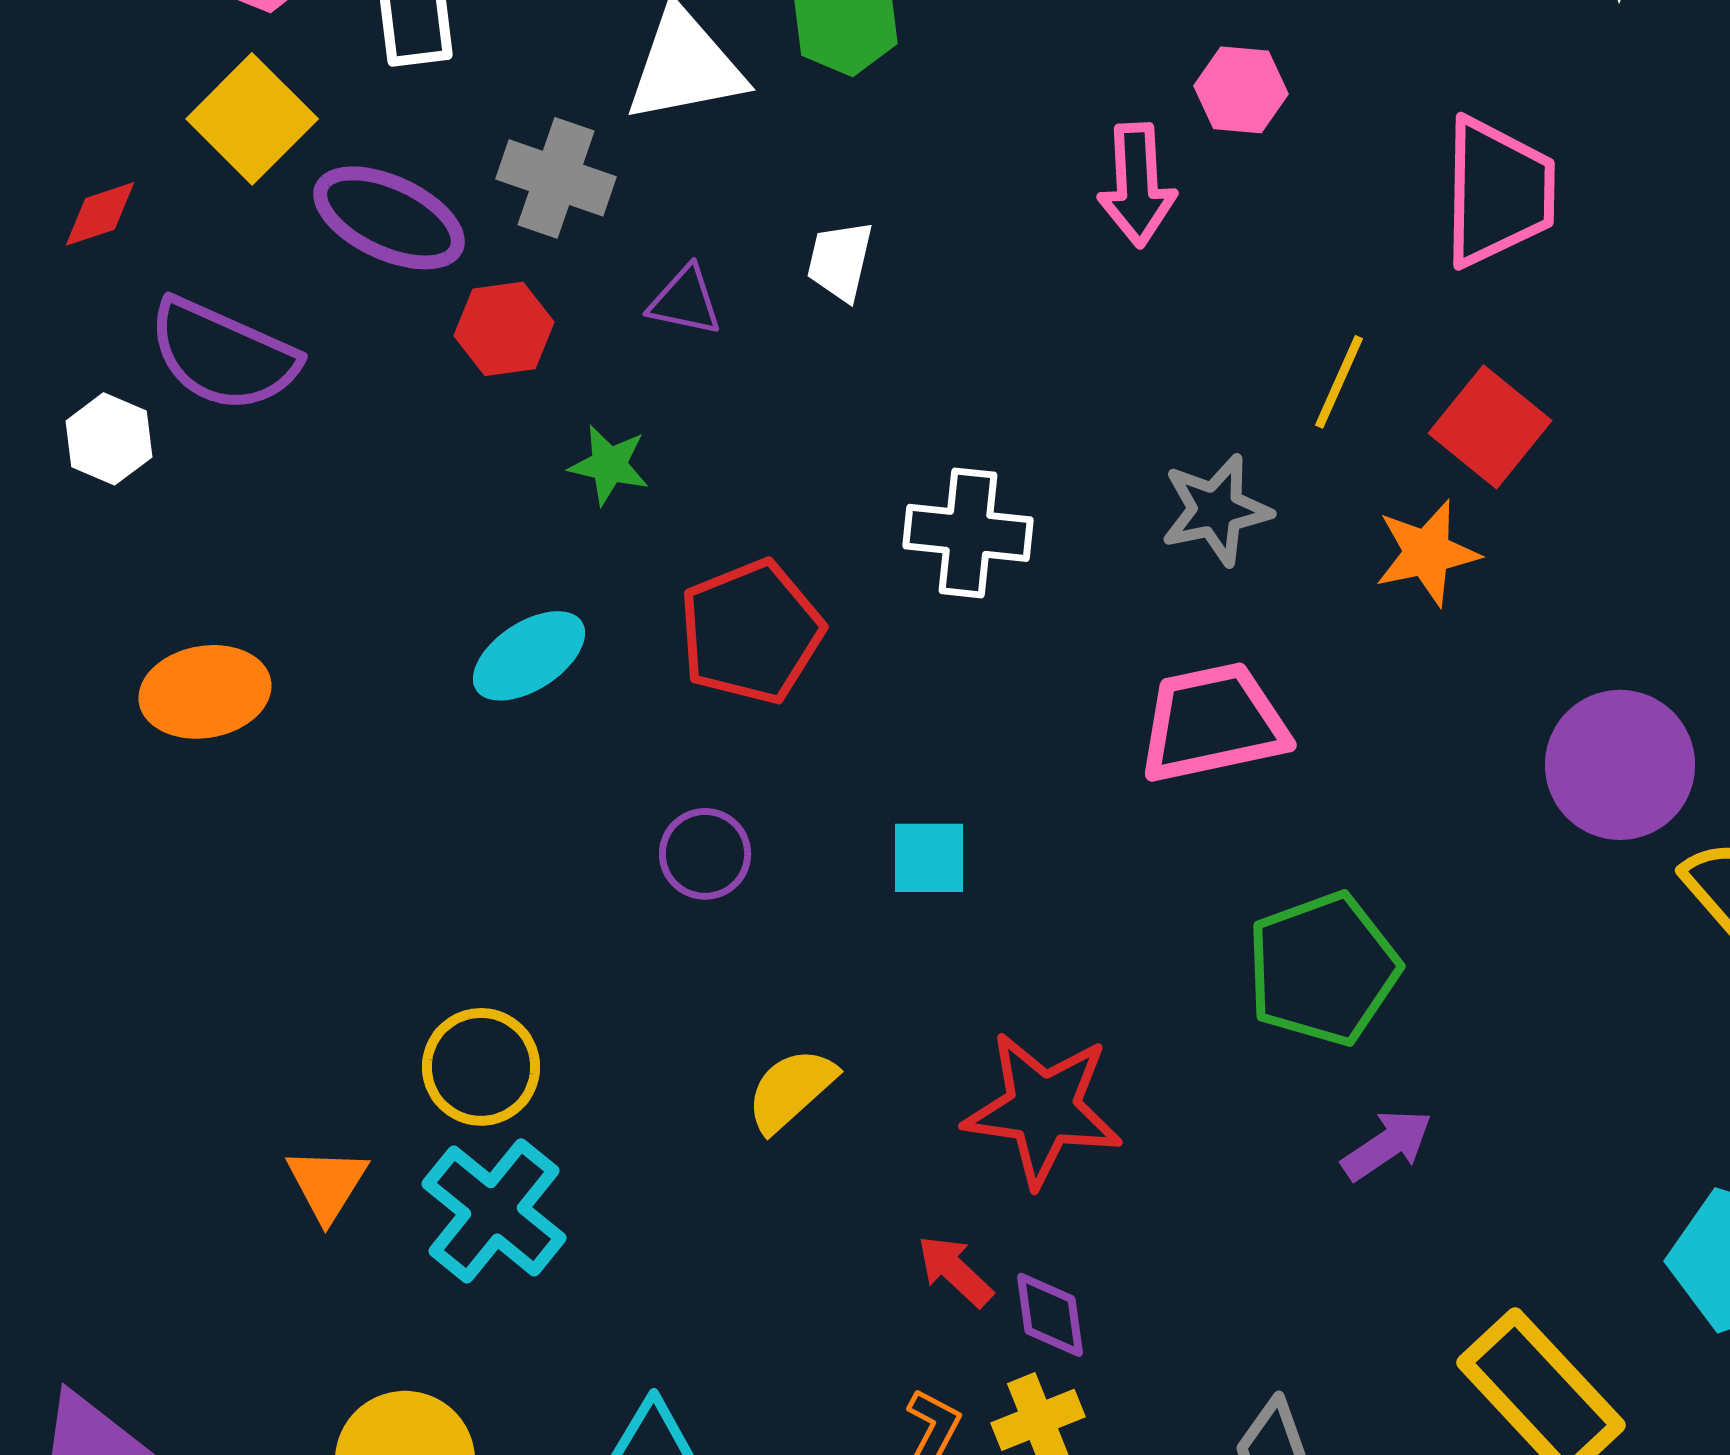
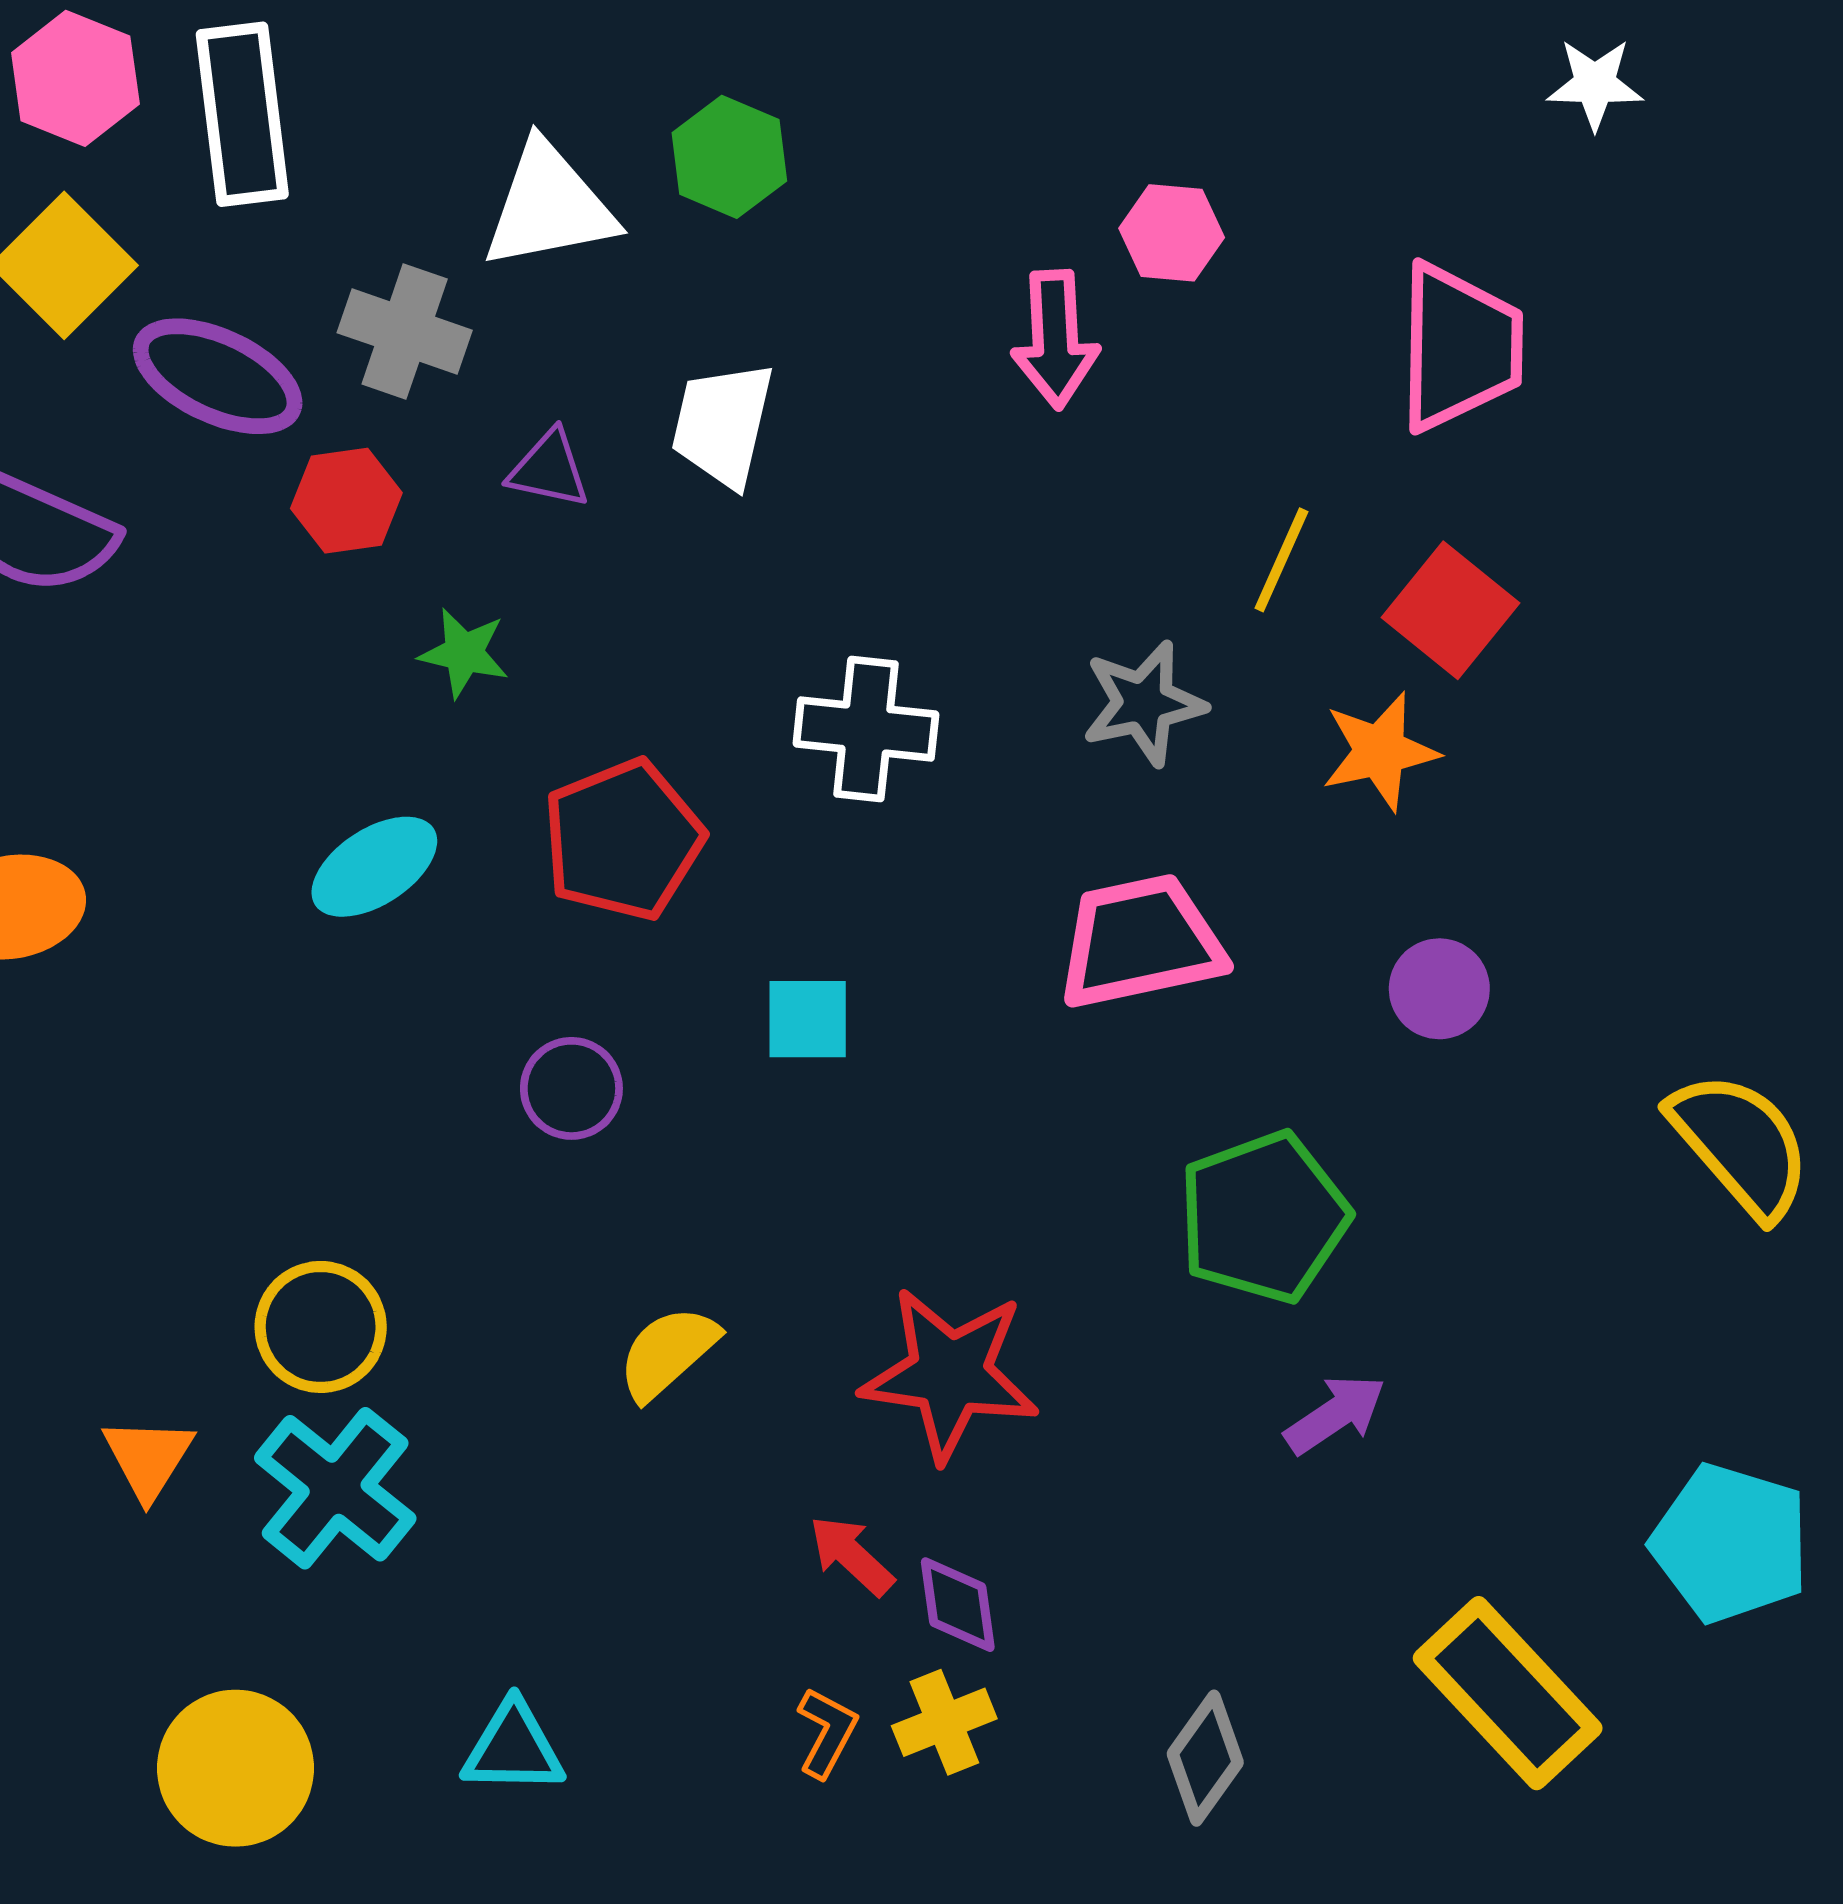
white trapezoid: (840, 261) -> (723, 424), size x1.4
purple circle: (1620, 765) -> (1439, 989), moved, size x0.6
cyan square: (929, 858) -> (808, 1019), moved

